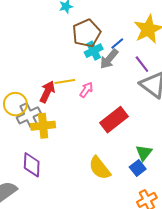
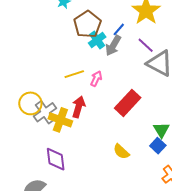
red arrow: (47, 92) -> (79, 107), moved
yellow cross: (43, 126) -> (60, 120), turned 35
yellow semicircle: (100, 168) -> (121, 152), size x0.7

